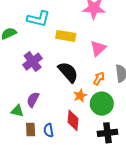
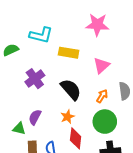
orange star: (80, 96) -> (67, 117), moved

